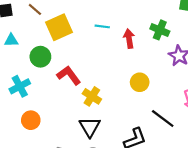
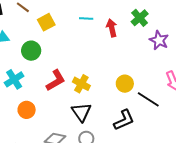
yellow square: (59, 27) -> (46, 22), size x0.7
green cross: (160, 30) -> (140, 18), turned 30
red L-shape: (69, 75) -> (56, 80), moved, turned 100
yellow circle: (140, 82) -> (125, 84), moved

